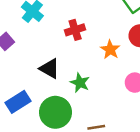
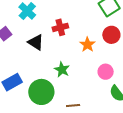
black triangle: (50, 69) -> (36, 42), moved

